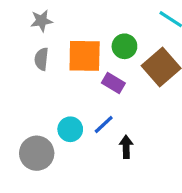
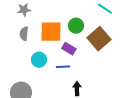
blue line: (104, 124) -> (63, 67), moved, turned 40
cyan circle: (70, 129) -> (39, 60), moved

